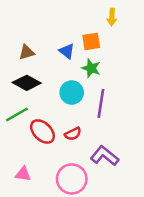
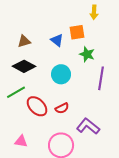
green star: (91, 68) -> (87, 54), moved
purple line: (101, 103) -> (101, 78), moved

